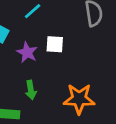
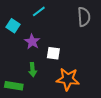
white square: (55, 44) -> (53, 53), moved

